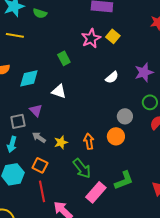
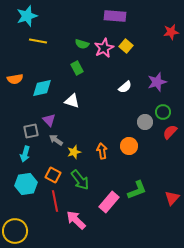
green semicircle: (40, 13) -> (82, 44), moved
yellow line: (15, 35) -> (38, 41), moved
gray circle: (125, 116) -> (145, 122), moved
gray arrow: (39, 137) -> (56, 140), moved
green arrow: (82, 168) -> (80, 180), moved

